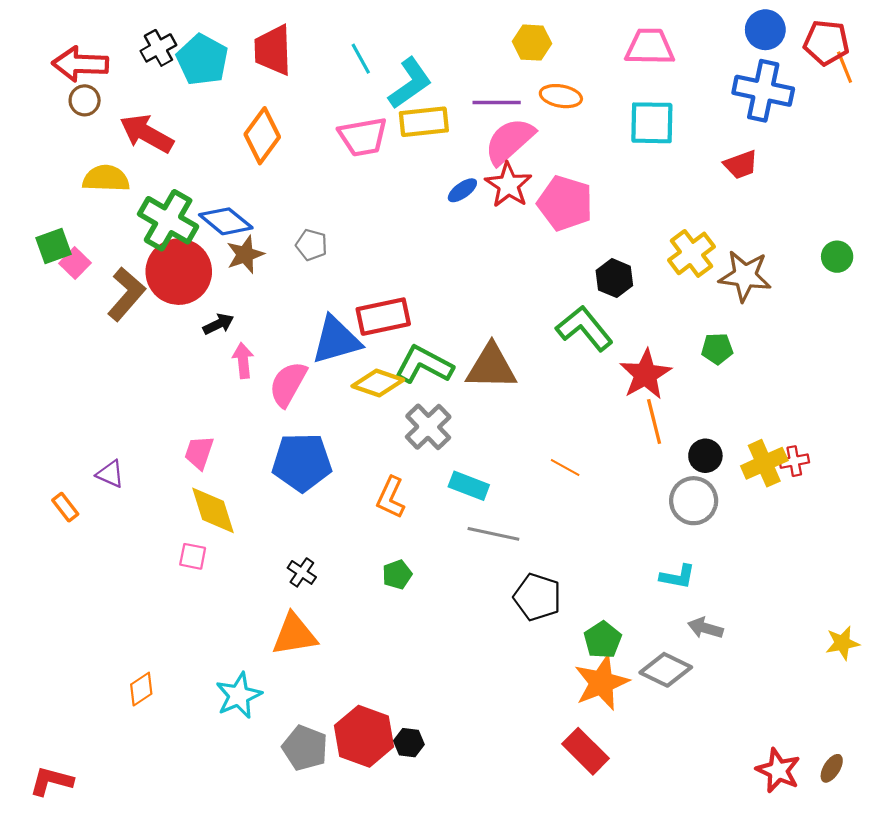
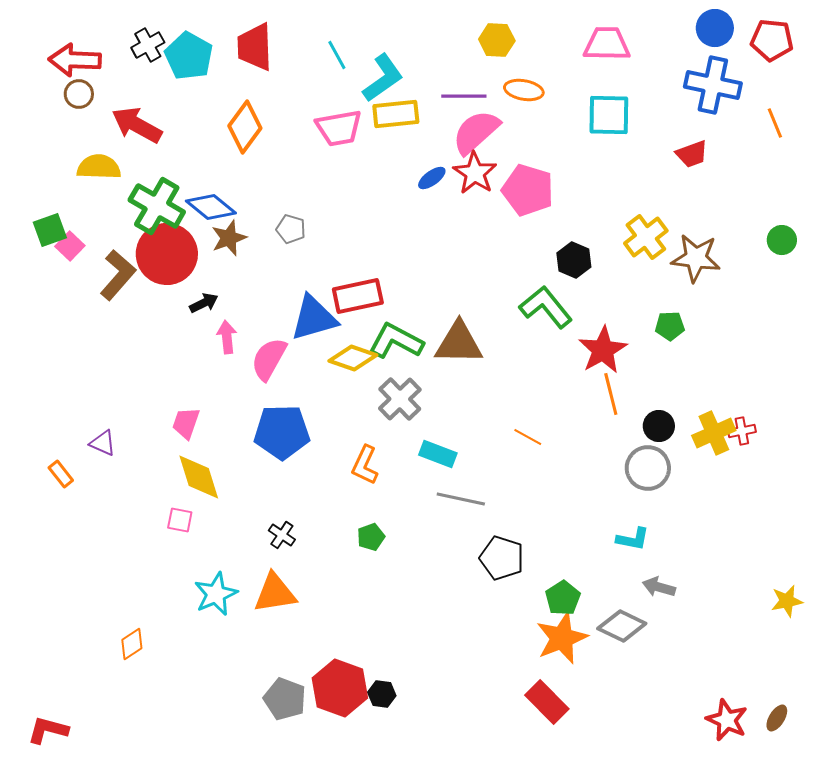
orange line: (845, 67) -> (775, 123), moved
cyan star: (239, 696) -> (216, 594), moved

